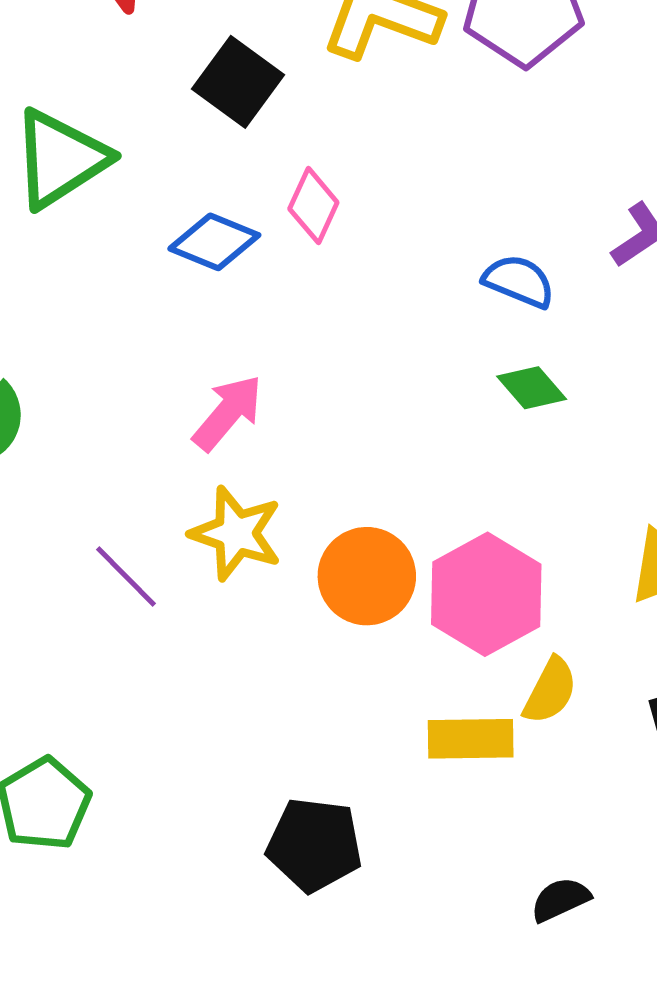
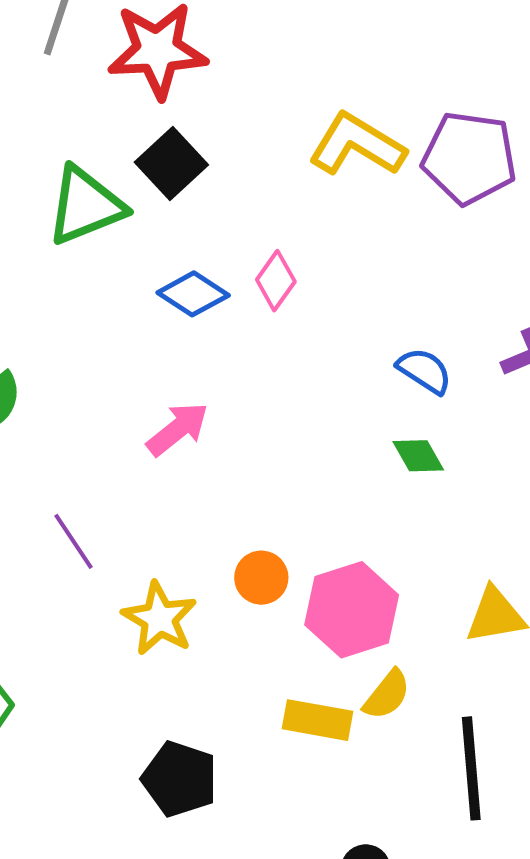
black square: (238, 82) -> (171, 164), moved
yellow star: (236, 533) -> (159, 618), moved
orange circle: (367, 576) -> (261, 578), size x0.7

